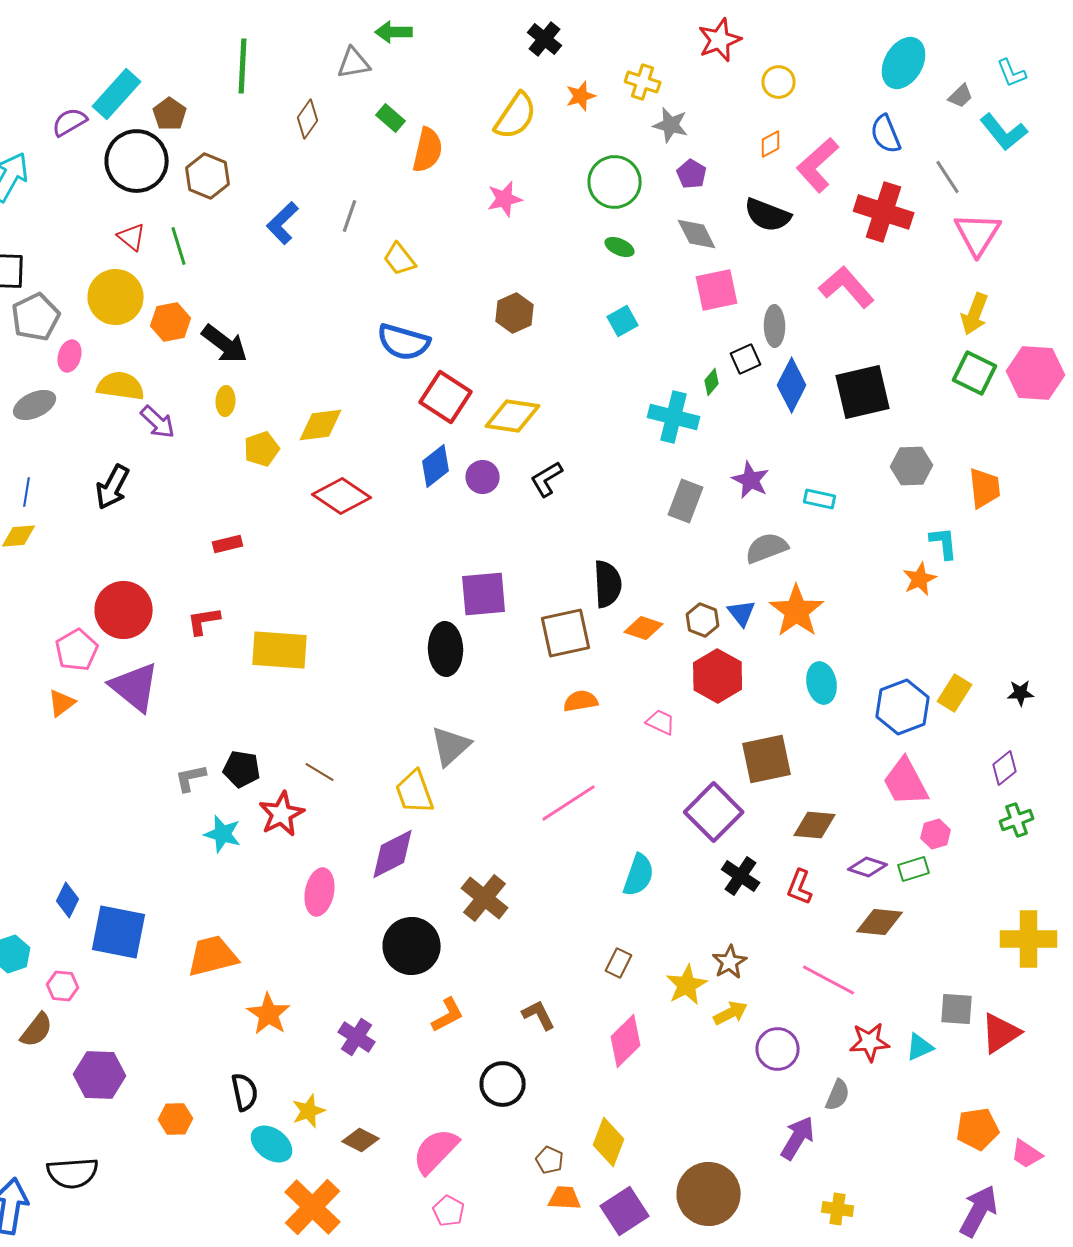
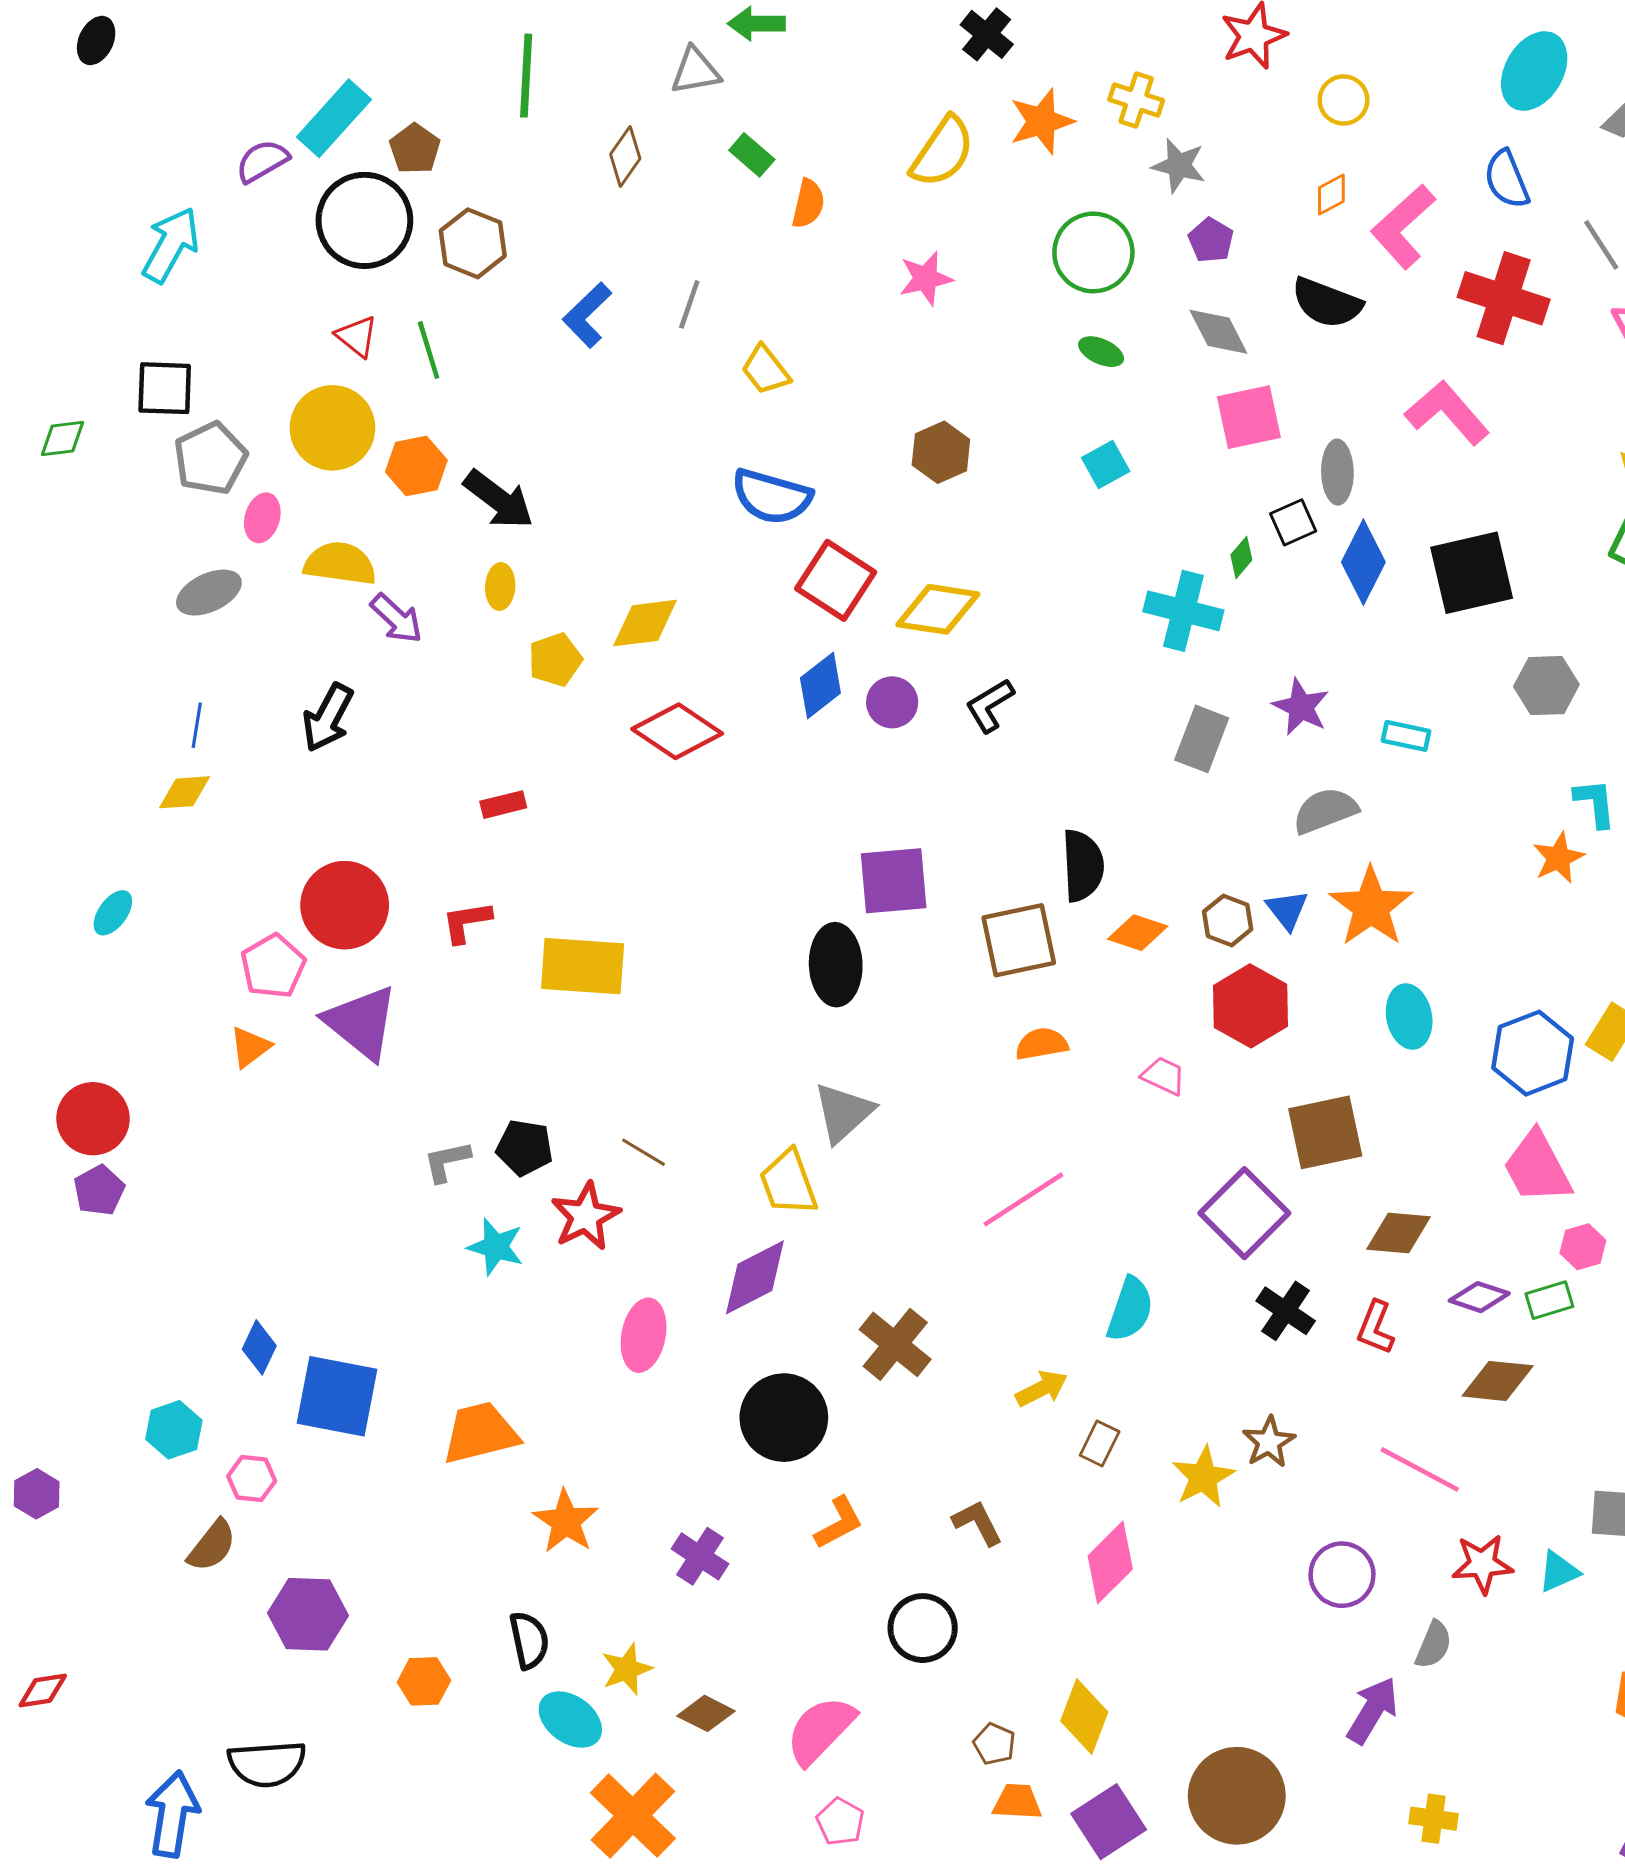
orange star: (581, 96) -> (1042, 121), size x1.4
orange semicircle: (428, 150) -> (808, 204), size x0.7
yellow arrow: (731, 1013) -> (1042, 1389), moved

